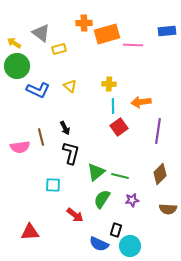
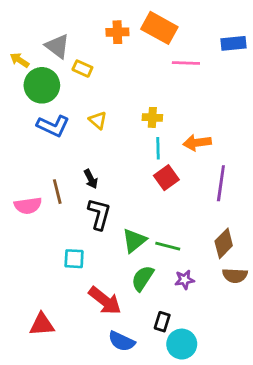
orange rectangle: (107, 34) -> (159, 28), moved, turned 45
yellow rectangle: (59, 49) -> (82, 69), turned 40
green circle: (17, 66) -> (42, 85), moved
brown semicircle: (168, 209) -> (235, 276), moved
red arrow: (75, 215) -> (105, 301), size x1.4
blue semicircle: (99, 244) -> (122, 341), moved

